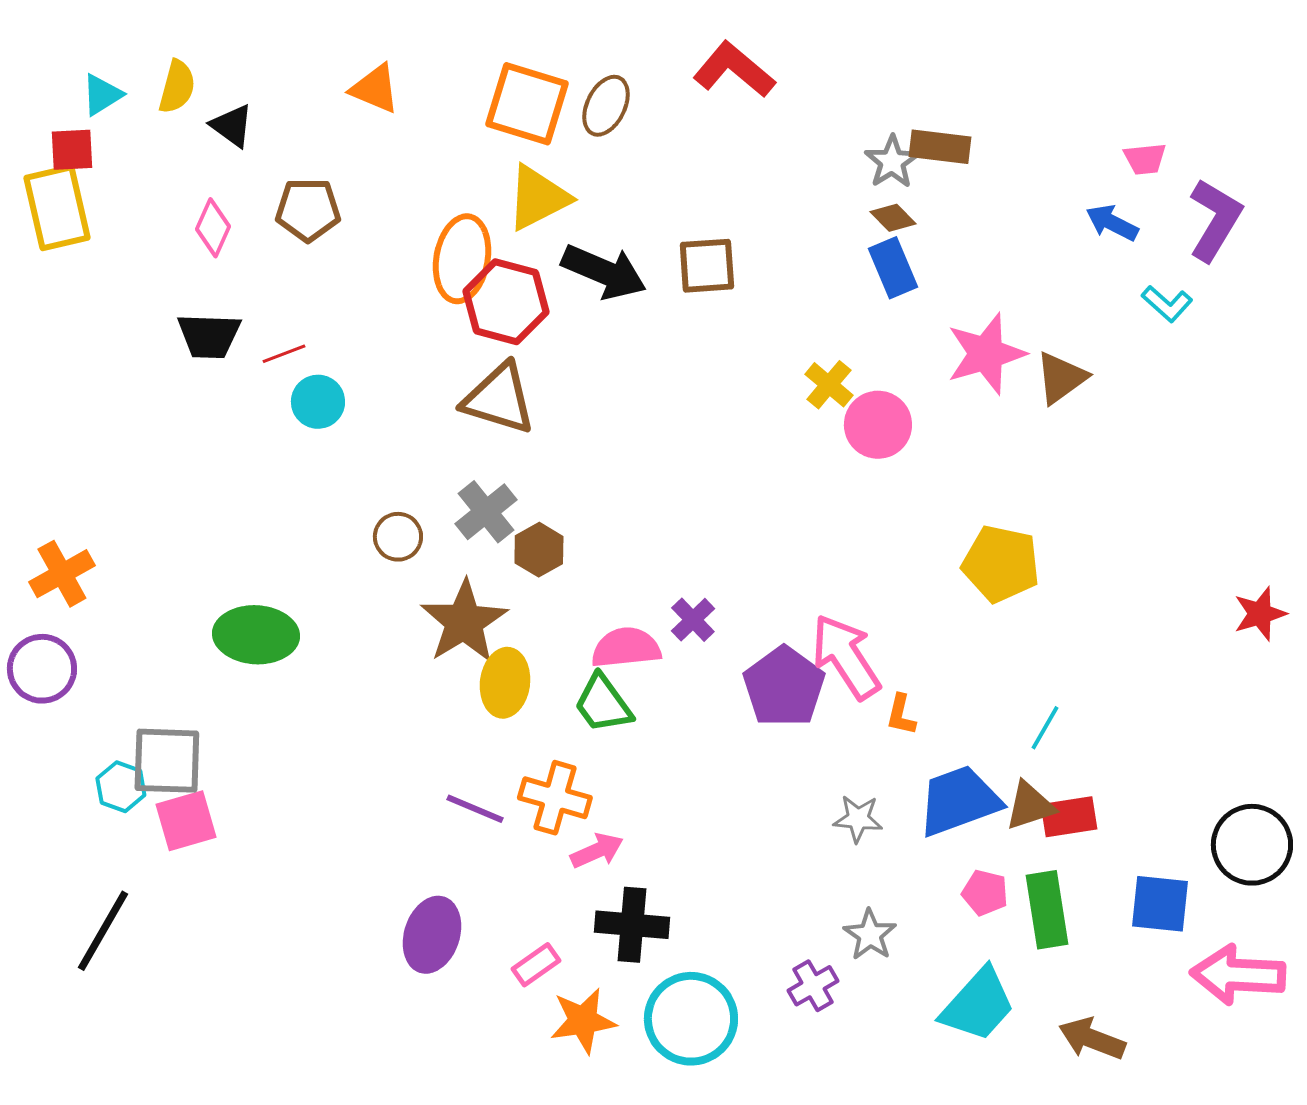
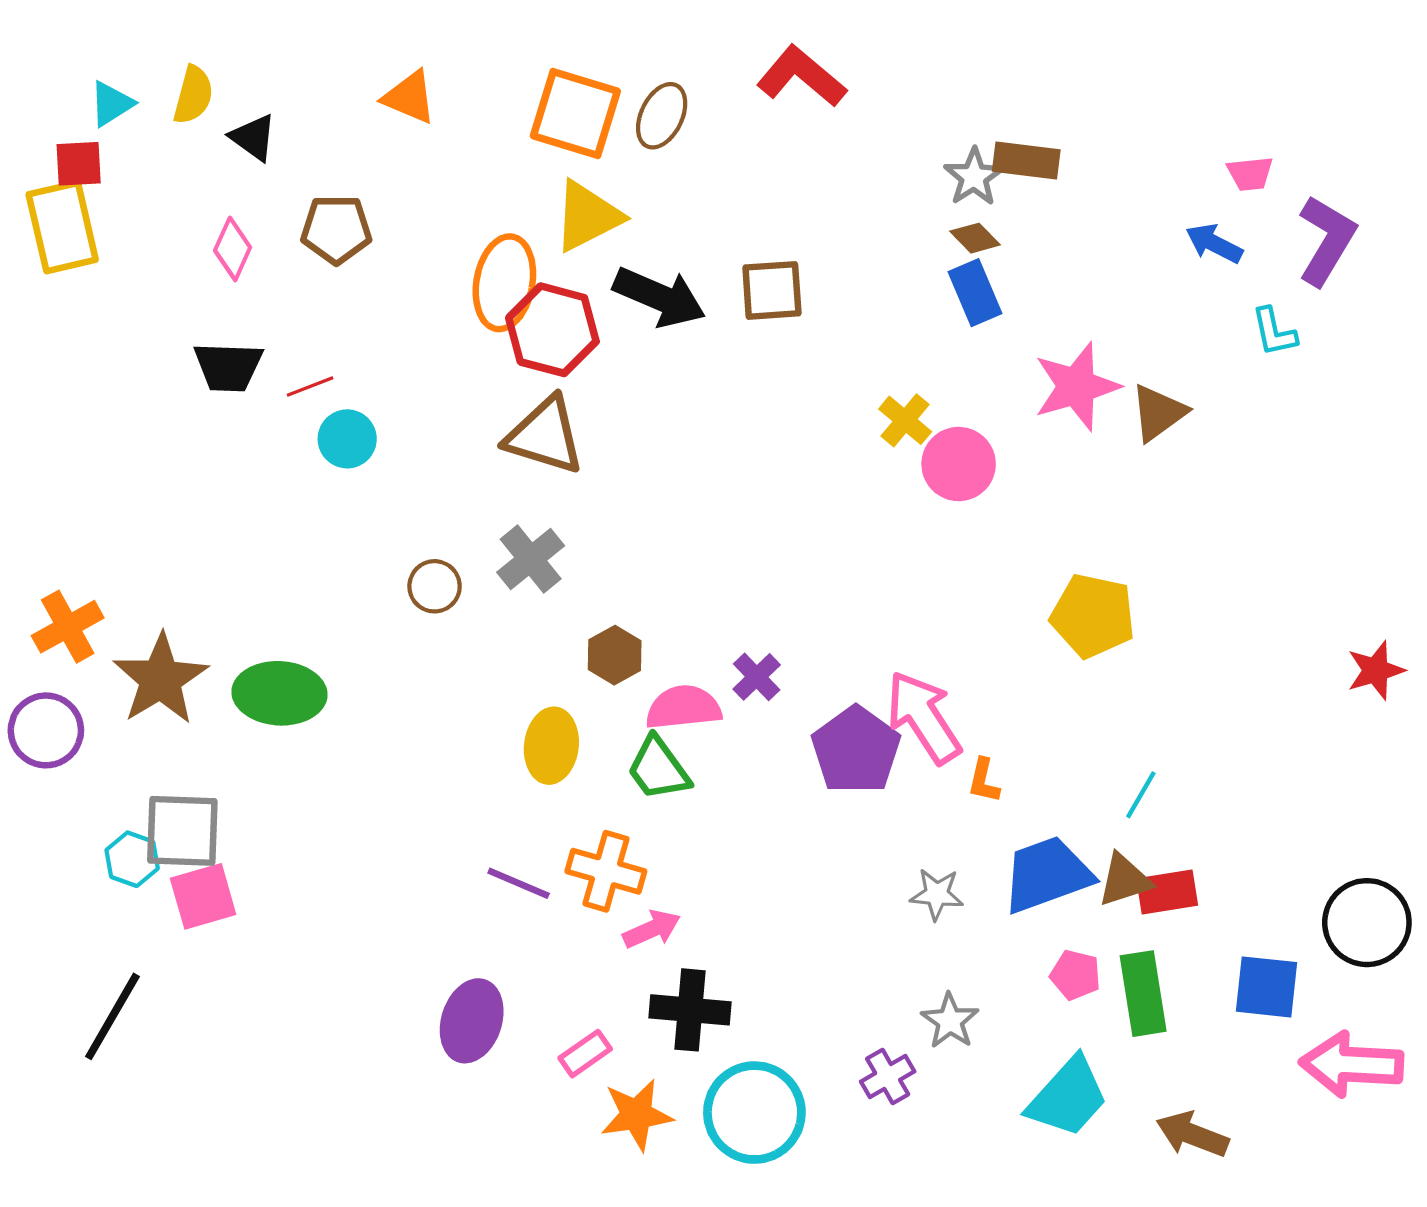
cyan L-shape: (1167, 304) -> (1274, 332), turned 36
brown hexagon: (539, 550) -> (615, 655), moved
brown star: (464, 622) -> (160, 679), moved

